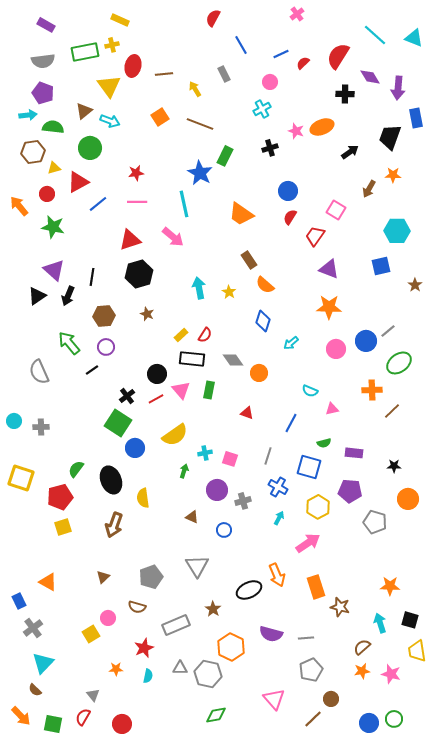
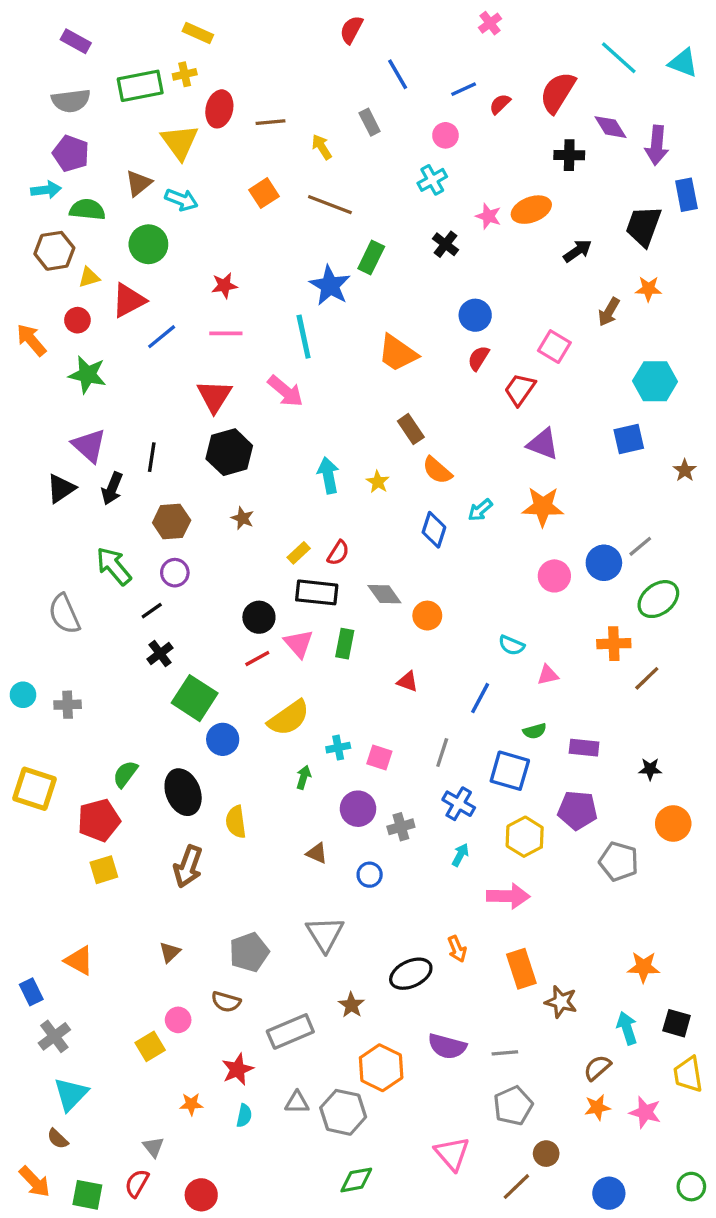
black cross: (270, 148) -> (445, 244), turned -35
red triangle: (130, 240) -> (214, 396), turned -40
cyan arrow: (291, 343) -> (480, 510), moved
black cross: (127, 396) -> (160, 654), moved
pink arrow: (308, 543) -> (508, 896), turned 35
orange arrow: (277, 575) -> (457, 949), size x0.7
green circle: (394, 719) -> (691, 1187), moved

